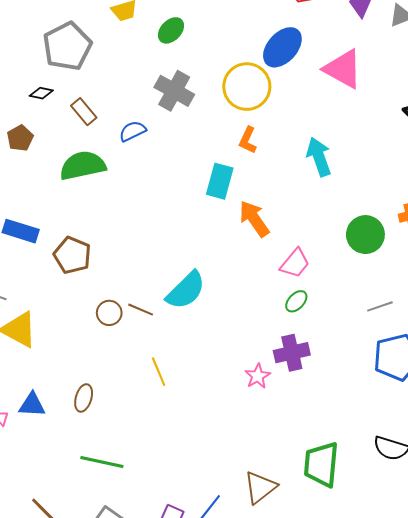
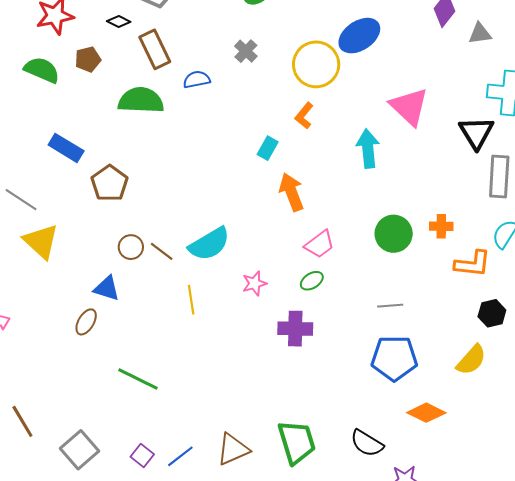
pink triangle: (343, 69) -> (409, 107), moved
gray cross: (174, 91) -> (246, 51), size x0.6
brown rectangle: (84, 112) -> (155, 49), size x1.4
cyan rectangle: (220, 181) -> (268, 148), size x0.7
yellow line: (159, 372) -> (191, 300), moved
pink star: (258, 376) -> (254, 283), moved
blue triangle: (32, 405) -> (107, 288), moved
green line: (102, 462) -> (138, 379), moved
green trapezoid: (321, 464) -> (297, 442), turned 144

